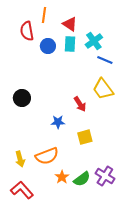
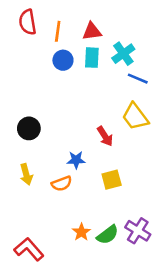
orange line: (44, 15) -> (58, 31), moved
red triangle: (70, 24) -> (92, 31), turned -42
red semicircle: (27, 31) -> (28, 22), moved
orange semicircle: (47, 156) -> (62, 184), moved, size x0.7
yellow arrow: (20, 159) -> (26, 174), moved

